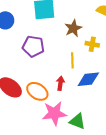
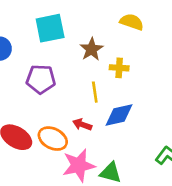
red arrow: (60, 83) -> (82, 124), turned -72

